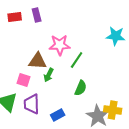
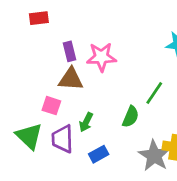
purple rectangle: (37, 15) -> (69, 51), moved
green line: (77, 60) -> (154, 93), moved
green arrow: (49, 75) -> (86, 122), moved

